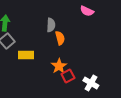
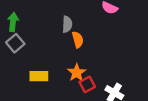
yellow rectangle: (26, 55) -> (39, 76), moved

